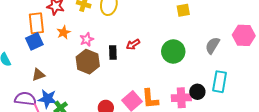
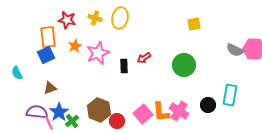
pink star: (87, 39) -> (98, 53), size x1.6
gray semicircle: (212, 45) -> (235, 50), moved, turned -96
brown hexagon: (88, 62) -> (99, 110), moved
pink cross: (181, 98) -> (179, 111), moved, turned 36
blue star: (47, 99) -> (59, 112), turned 30

